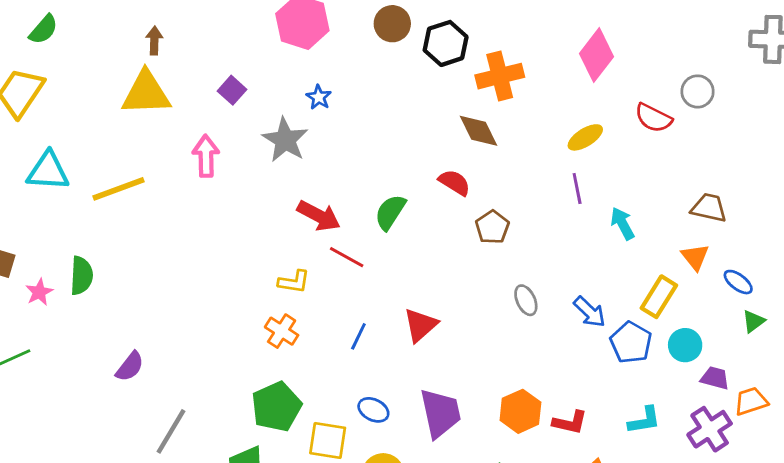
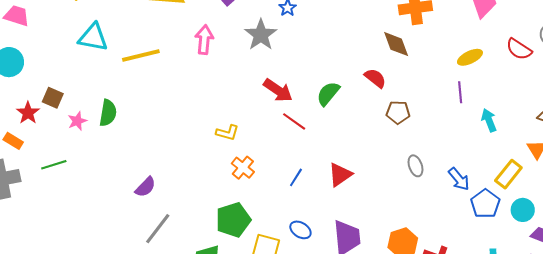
brown pentagon: (492, 227) -> (398, 112), turned 30
yellow L-shape: (294, 282) -> (227, 133), moved
purple semicircle: (130, 367) -> (145, 187), moved

